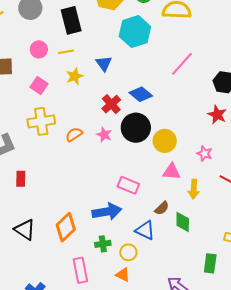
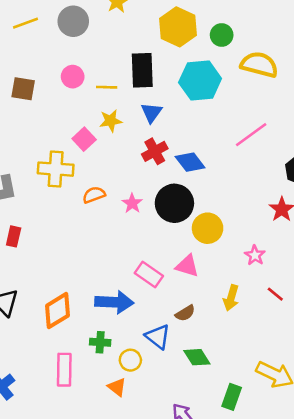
black rectangle: (71, 20) -> (142, 70), moved
pink square: (39, 85) -> (84, 139), moved
red cross: (111, 104) -> (155, 151), moved
pink triangle: (172, 172) -> (187, 266), moved
green diamond: (183, 222) -> (197, 357), moved, turned -45

